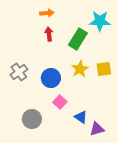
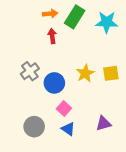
green rectangle: (78, 39) -> (75, 17), moved
gray cross: (19, 72) -> (30, 71), moved
blue triangle: (81, 117) -> (68, 129), moved
purple triangle: (97, 129) -> (103, 123), moved

